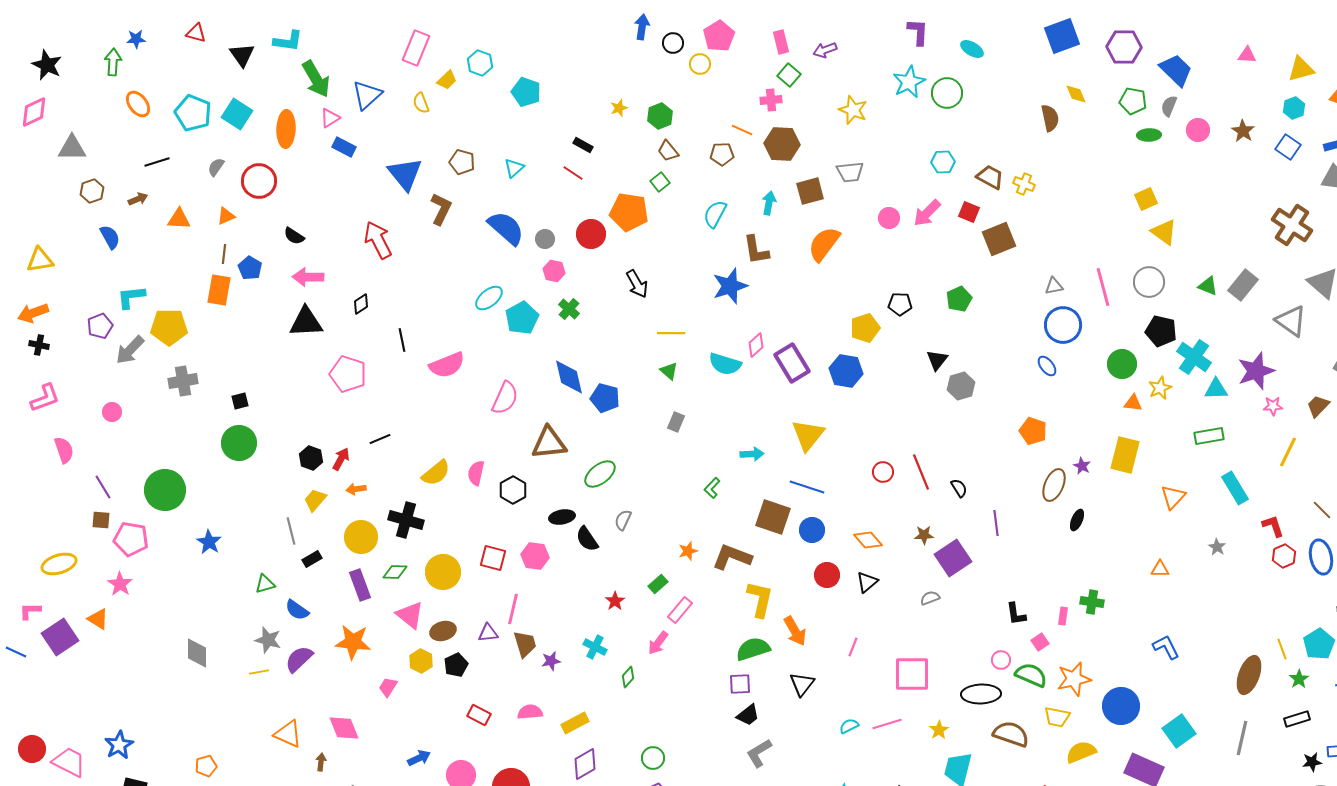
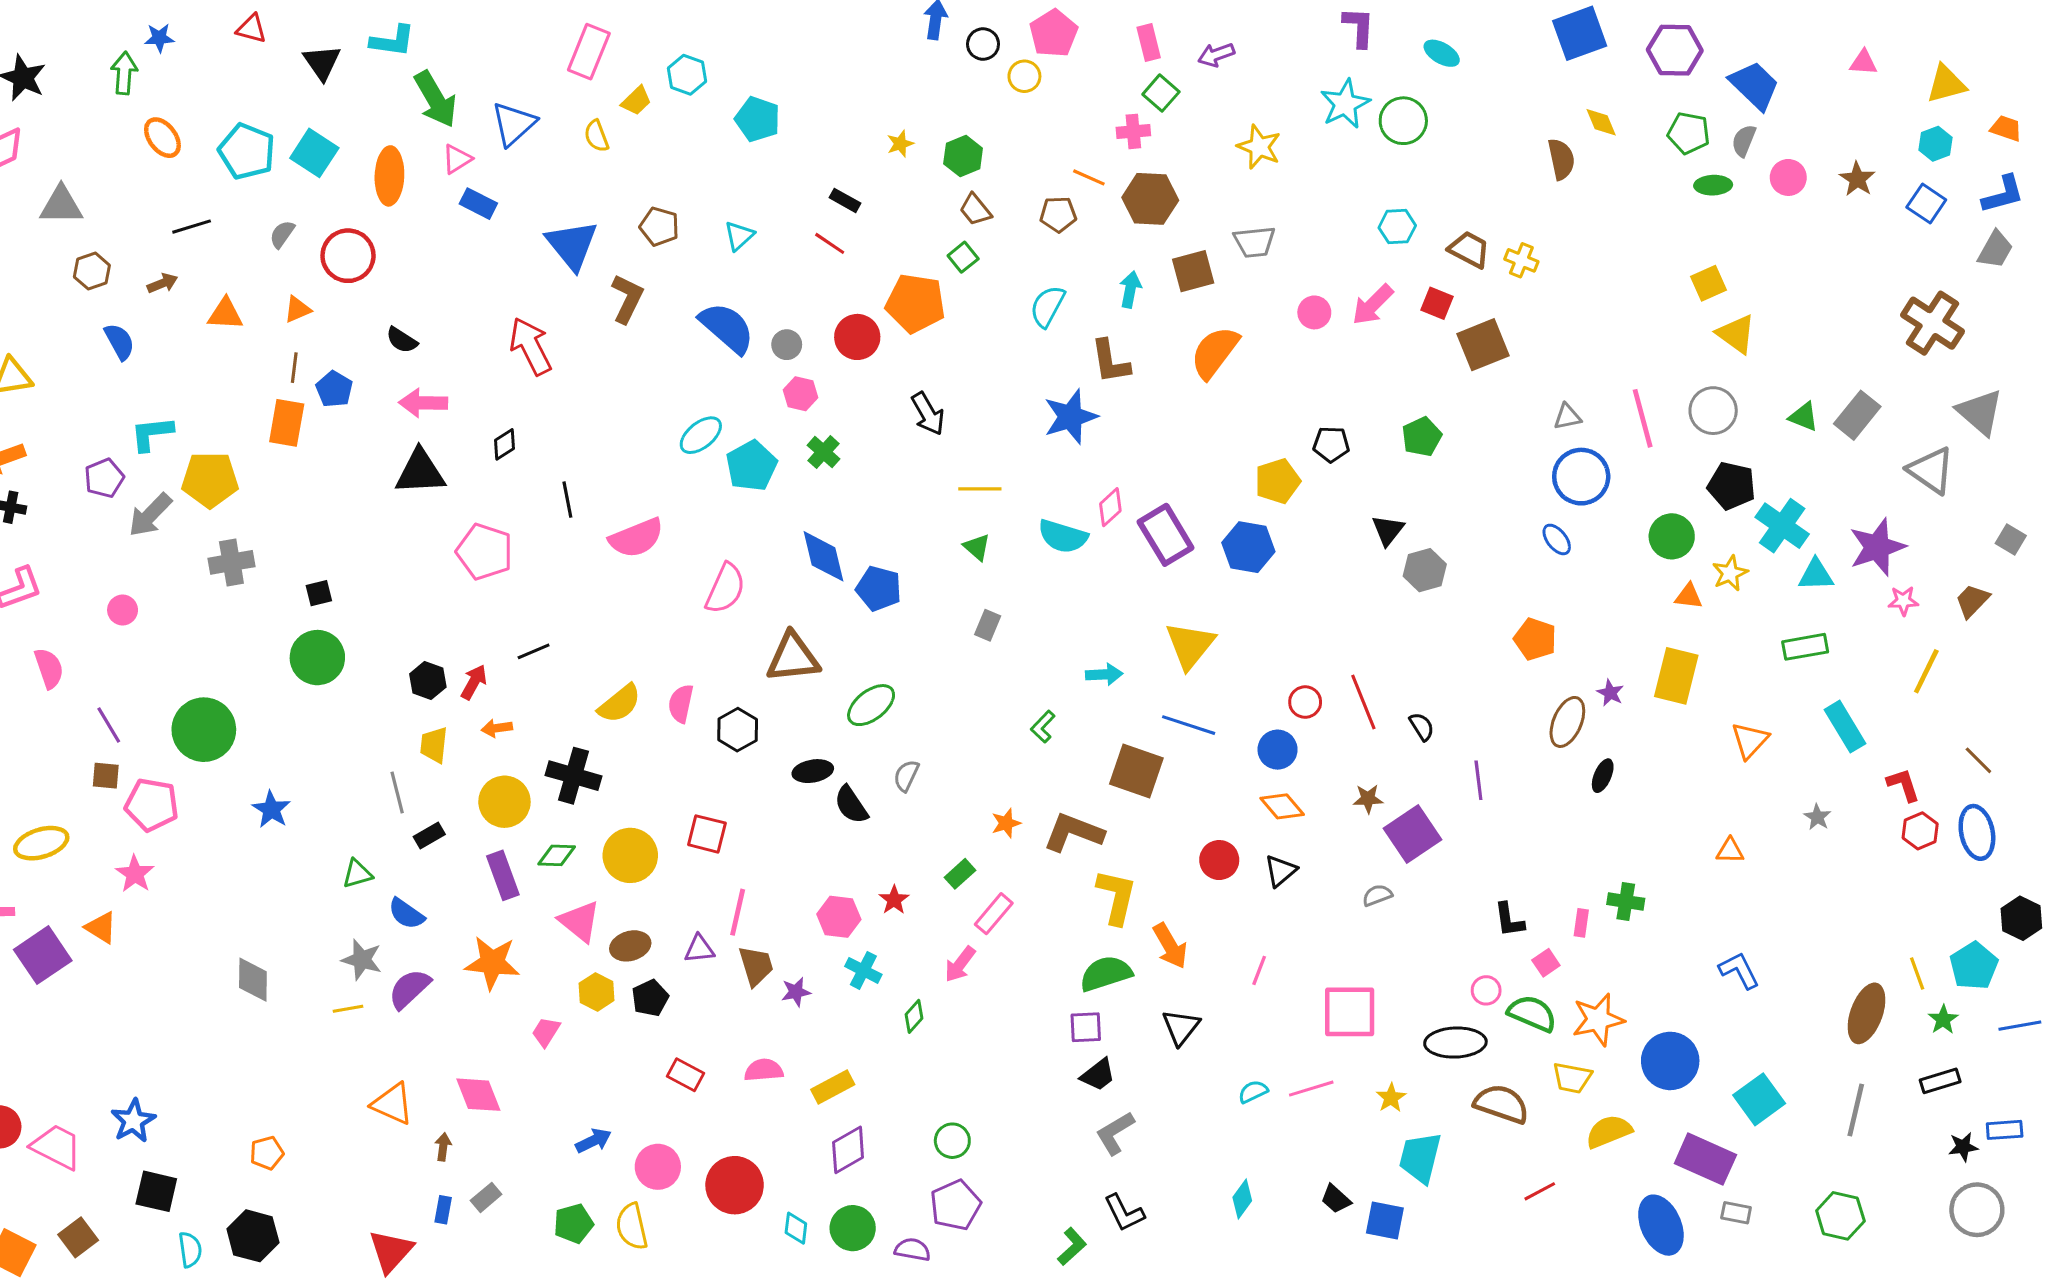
yellow trapezoid: (315, 500) -> (434, 745), turned -35
blue circle: (812, 530) -> (1278, 750), moved
pink hexagon: (535, 556) -> (839, 917), moved

